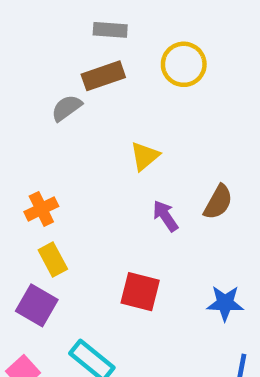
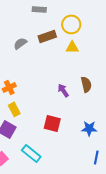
brown rectangle: (103, 76) -> (47, 36), moved
yellow triangle: (145, 156) -> (72, 47), moved, turned 40
brown semicircle: (218, 202) -> (86, 84), turned -42

